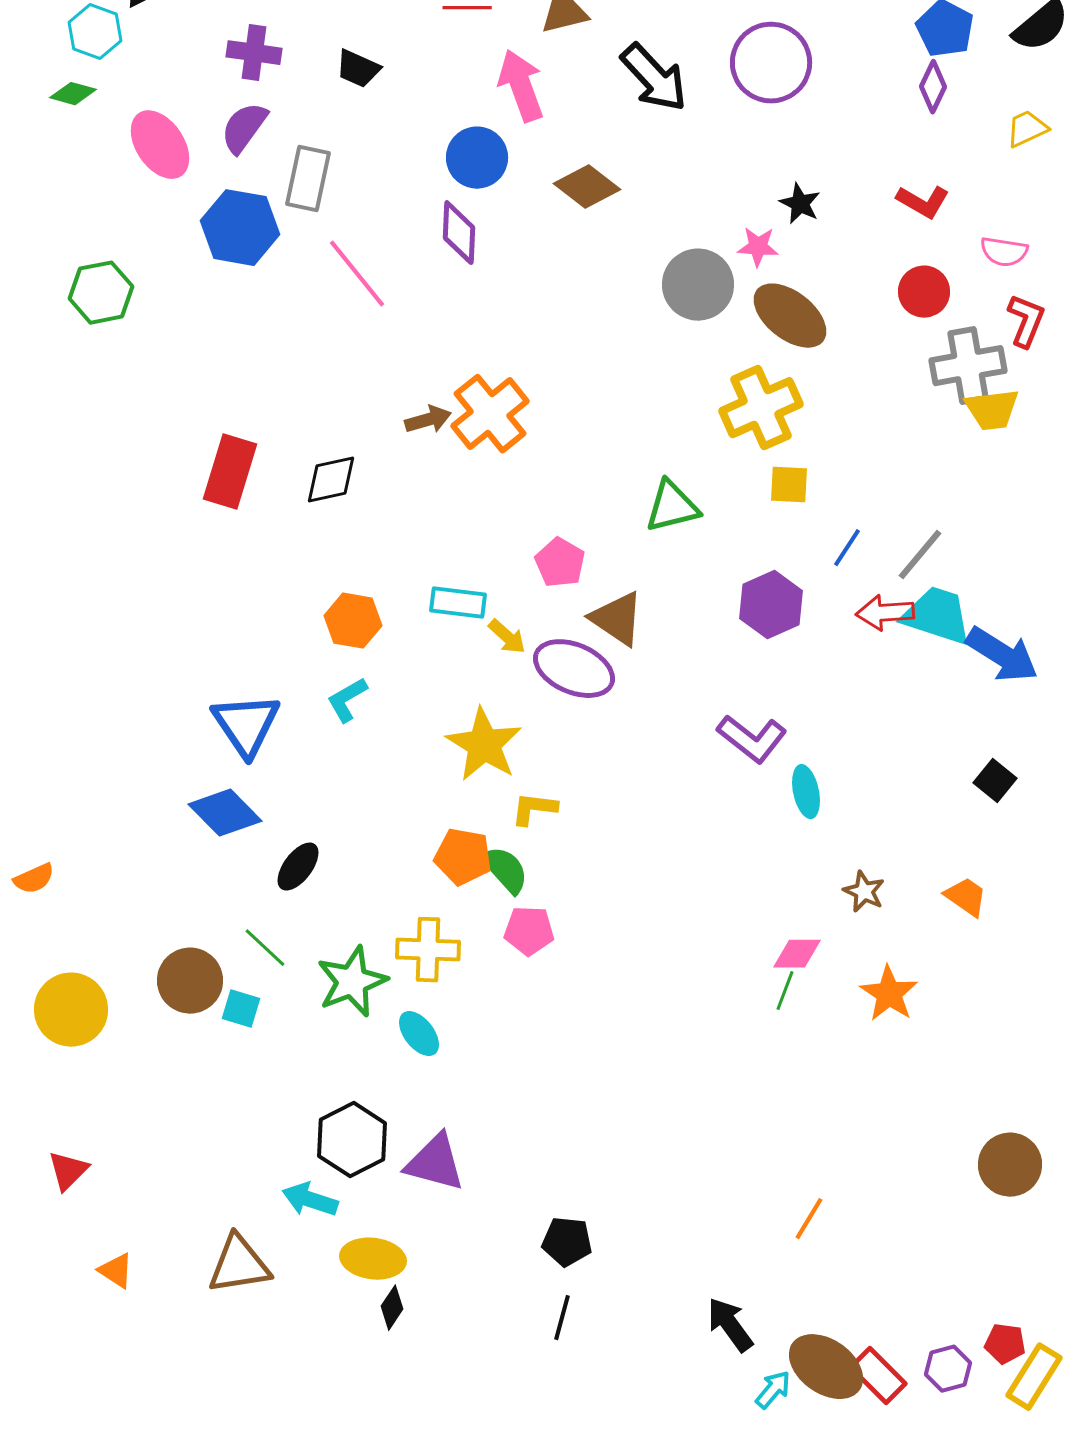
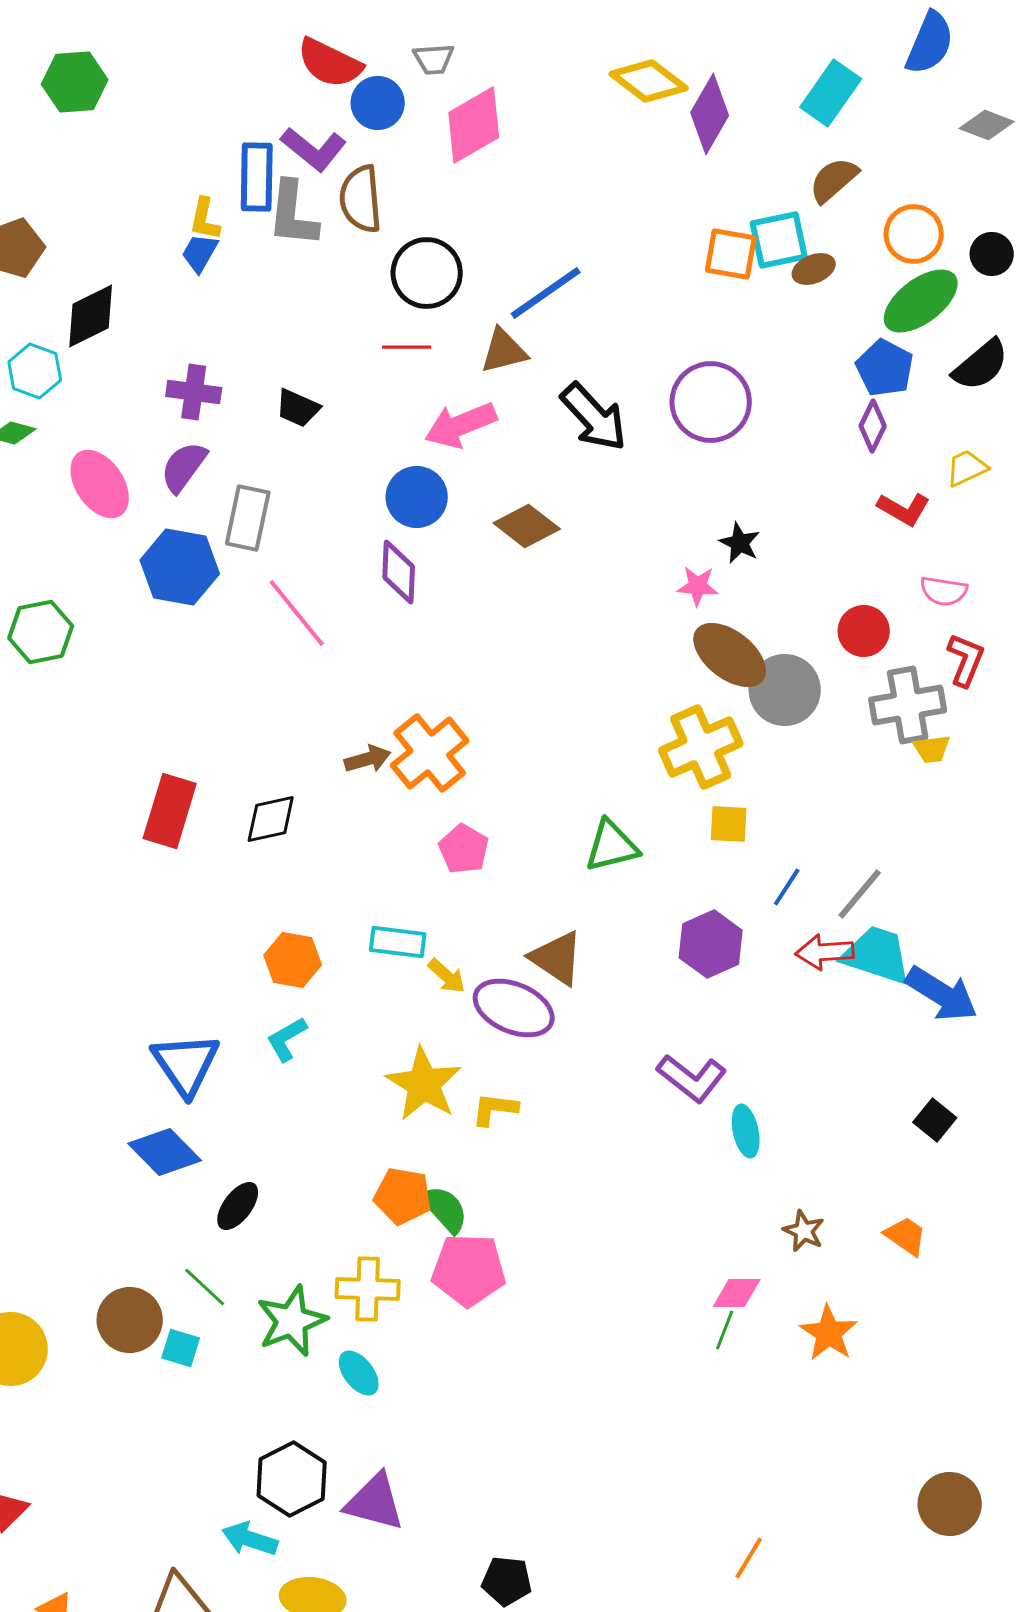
pink arrow: (521, 86) -> (461, 425), turned -92
red L-shape: (923, 202) -> (904, 509), moved
gray circle: (698, 285) -> (785, 690), moved
yellow trapezoid: (992, 410) -> (932, 749), size x0.7
pink pentagon: (560, 563) -> (464, 849), moved
yellow L-shape: (534, 809) -> (495, 1109), moved
pink pentagon: (529, 931) -> (469, 1270), size x1.5

